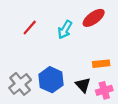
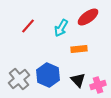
orange rectangle: (101, 64) -> (79, 49), moved

